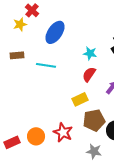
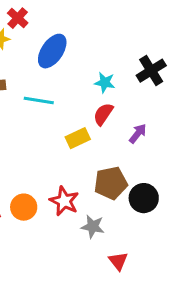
yellow rectangle: (80, 99) -> (78, 138), moved
gray star: (94, 151) -> (93, 227), moved

